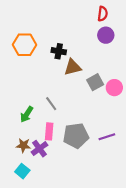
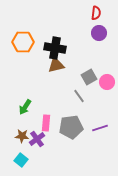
black cross: (59, 51) -> (55, 48), size x1.5
brown triangle: (73, 67) -> (56, 65), moved
gray line: (51, 104) -> (79, 96), moved

